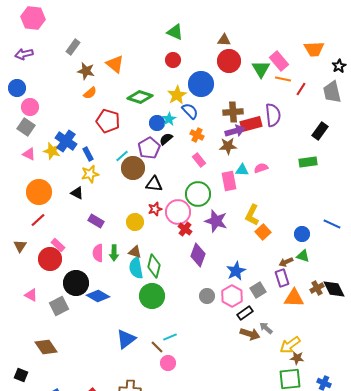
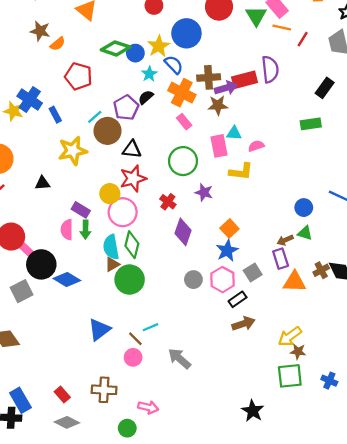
brown star: (86, 71) -> (40, 31), moved
brown cross: (233, 112) -> (209, 77), moved
blue circle: (157, 123) -> (135, 53), moved
orange cross: (197, 135) -> (182, 93), size x1.6
pink semicircle: (261, 168) -> (256, 146), moved
yellow star: (90, 174) -> (73, 151), moved, size x1.4
black triangle: (77, 193) -> (42, 183), moved, turned -32
red star: (155, 209) -> (133, 178), size x1.6
pink circle: (178, 212) -> (123, 212), moved
yellow L-shape: (252, 215) -> (241, 172), moved, turned -110
purple rectangle: (96, 221) -> (81, 210), moved
purple star: (216, 221) -> (204, 192), size x0.7
orange square: (263, 232) -> (229, 228), moved
pink rectangle: (58, 245) -> (27, 250), moved
brown triangle: (135, 252) -> (112, 264), moved, turned -48
gray arrow: (266, 328) -> (180, 358), moved, size x1.5
brown arrow: (250, 334) -> (243, 324), turned -36
pink circle: (168, 363) -> (133, 357), moved

